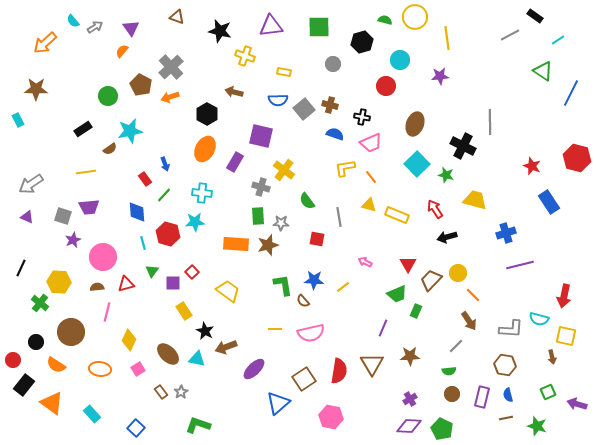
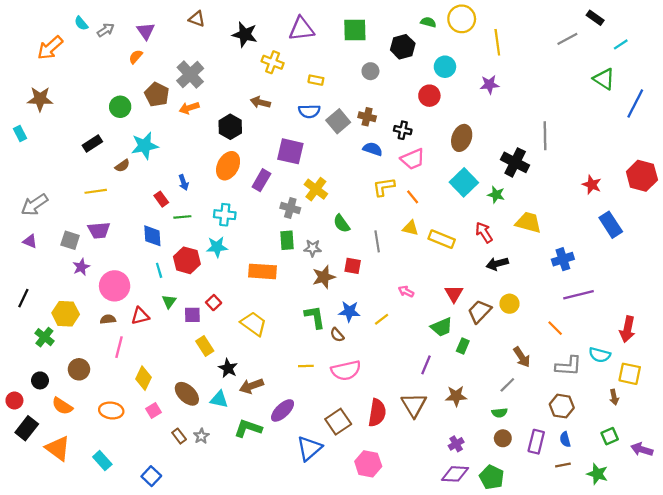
green line: (164, 195) -> (182, 217), turned 42
brown star: (268, 245) -> (324, 277), moved
orange line: (473, 295) -> (555, 328), moved
brown circle: (71, 332) -> (79, 369), size x0.7
green L-shape: (198, 425) -> (248, 428), moved

